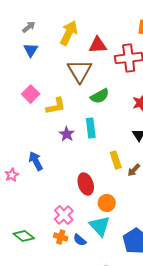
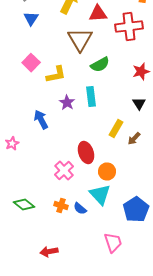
yellow rectangle: (116, 160) -> (116, 128), turned 48
blue arrow: (36, 161) -> (41, 120), moved
pink cross: (64, 215) -> (64, 170), moved

